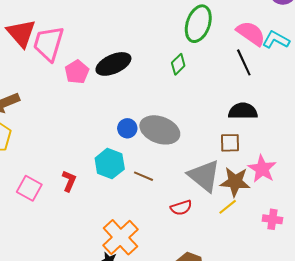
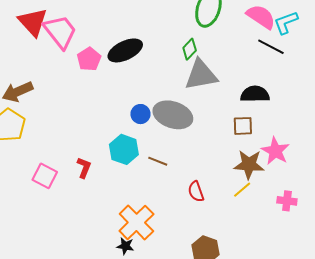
cyan L-shape: (276, 40) -> (286, 23), turned -48
pink trapezoid: (49, 43) -> (60, 32), turned 126
black line: (244, 62) -> (271, 47), moved, turned -36
gray triangle: (204, 176) -> (201, 75), moved, turned -48
red semicircle: (181, 208) -> (196, 192), turned 90

